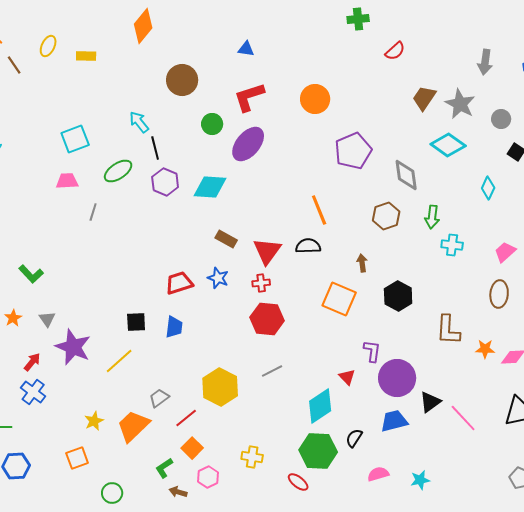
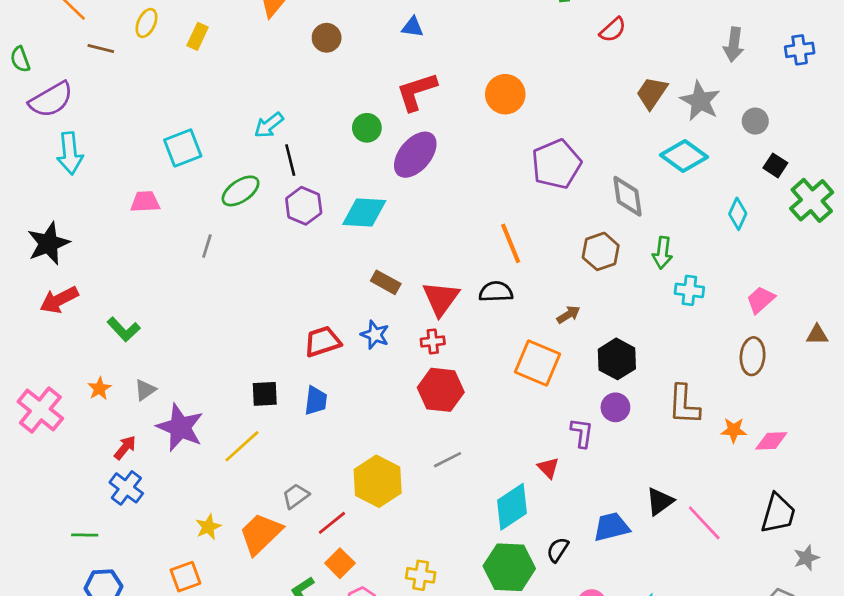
yellow rectangle: (86, 56) -> (198, 36), turned -66
brown line: (14, 65) -> (101, 49), turned -42
brown circle: (182, 80) -> (327, 38), moved, size x0.7
cyan arrow: (139, 122) -> (269, 125), turned -90
pink trapezoid: (67, 181) -> (145, 202), moved
brown arrow: (362, 263) -> (568, 315), turned 66
gray triangle: (47, 319) -> (145, 390), turned 30
purple circle: (397, 378) -> (615, 407), moved, size x0.6

